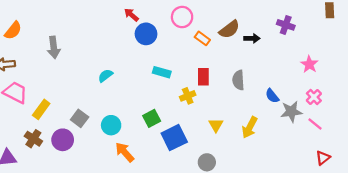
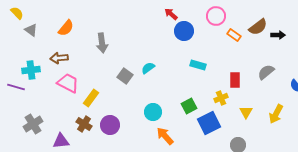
red rectangle: (203, 77) -> (235, 80), moved
gray semicircle: (238, 80) -> (266, 72), turned 54
yellow cross: (188, 96) -> (221, 98), moved
gray square: (80, 118) -> (125, 76), moved

